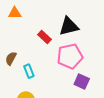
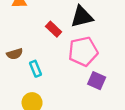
brown semicircle: (11, 58) -> (15, 54), turned -136

